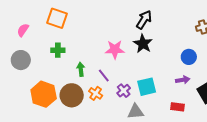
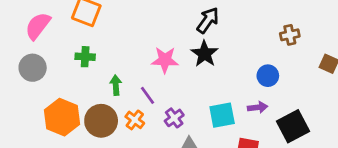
pink semicircle: (23, 30) -> (38, 26), size x1.5
cyan square: (147, 87) -> (222, 115), moved

